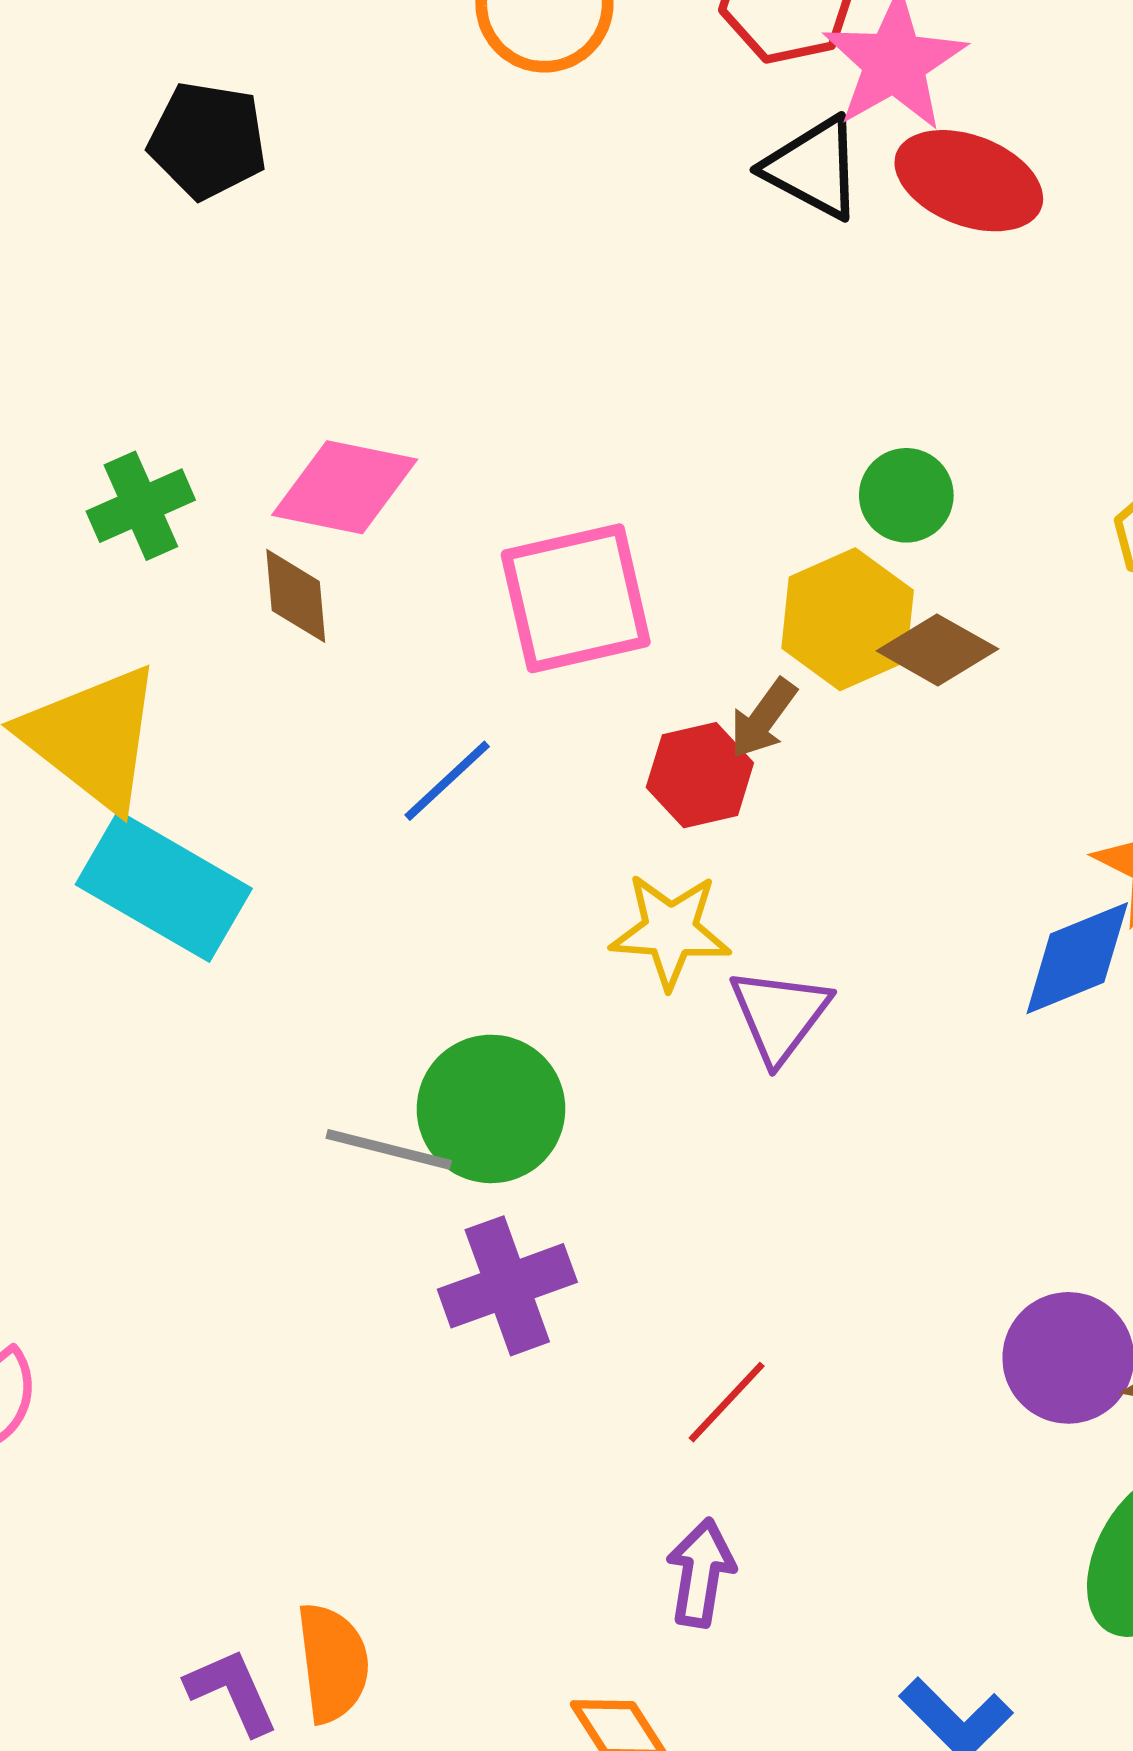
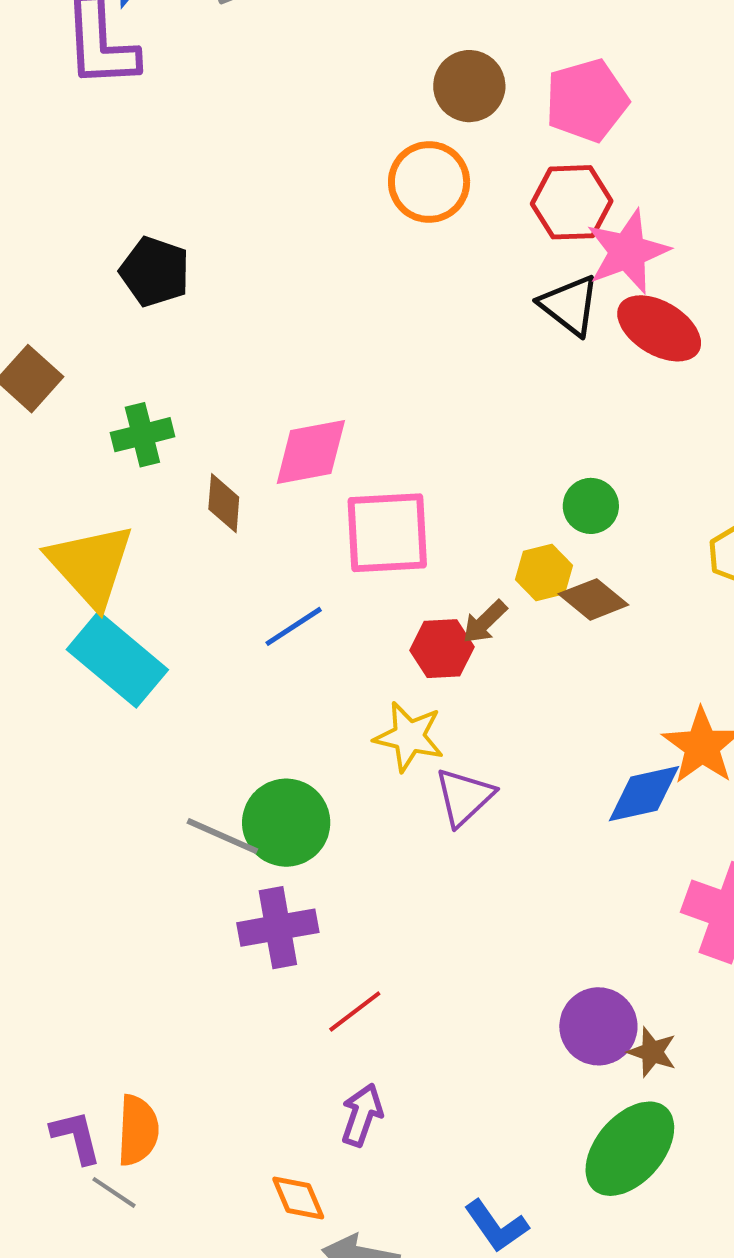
black pentagon: (208, 140) -> (155, 272), moved
pink diamond: (345, 487) -> (311, 452), moved, turned -32
yellow hexagon: (848, 619) -> (544, 572), size x0.7
red line: (727, 1402) -> (355, 1012), moved

